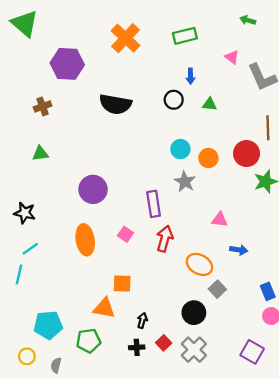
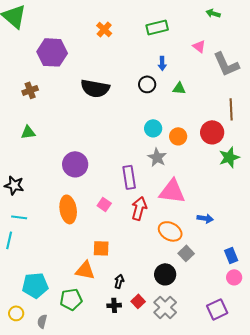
orange cross: (126, 38) -> (104, 29), size x0.6
pink triangle: (220, 220) -> (172, 191), moved, size x1.8
cyan line: (30, 249) -> (19, 217), turned 42
purple square: (252, 352) -> (217, 309), turned 35

